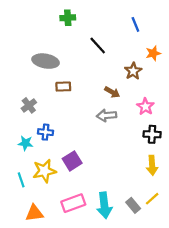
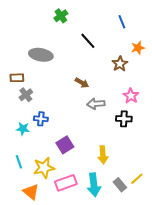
green cross: (68, 18) -> (61, 16), turned -32
brown rectangle: (63, 87) -> (17, 78), moved
brown arrow: (112, 92) -> (82, 83), moved
black cross: (152, 134) -> (124, 119), moved
yellow arrow: (152, 165) -> (103, 155), moved
yellow star: (44, 171) -> (44, 168), moved
orange triangle: (34, 213) -> (31, 192), turned 48

